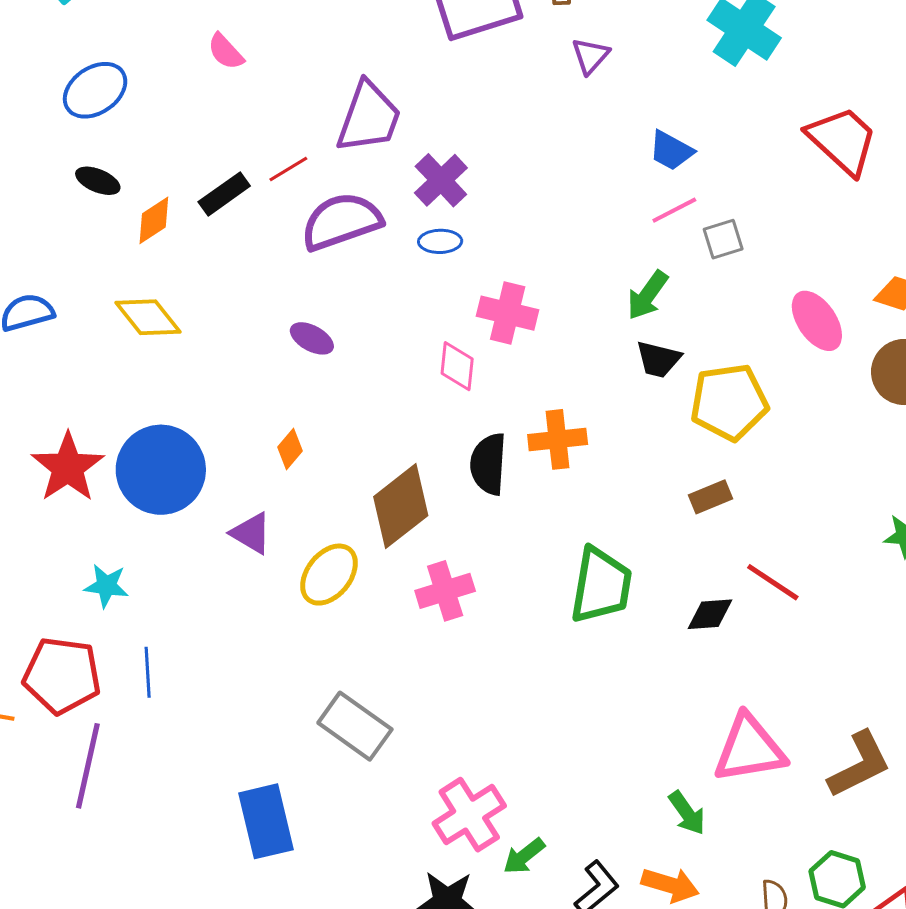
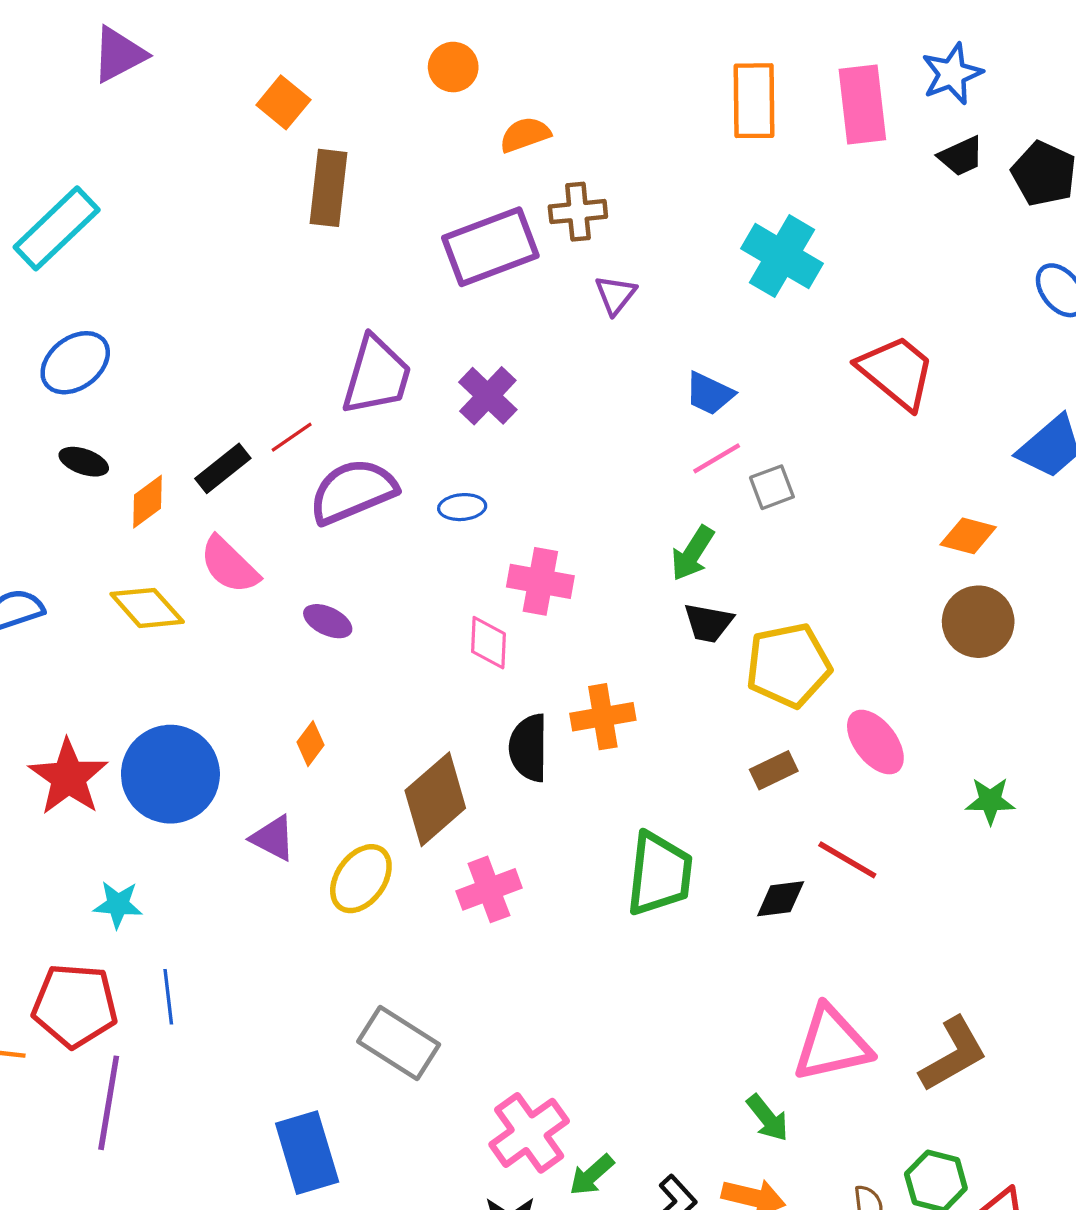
pink semicircle: (226, 52) -> (229, 565), moved, size x1.5
purple cross: (441, 180) -> (488, 396), moved
pink ellipse: (817, 321) -> (875, 742), moved

